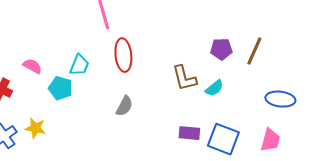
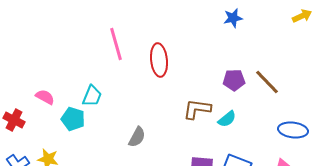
brown line: (254, 51) -> (267, 82), turned -68
red ellipse: (123, 55) -> (159, 60), moved
brown L-shape: (184, 78) -> (197, 109), turned 112

